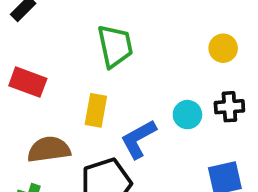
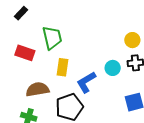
green trapezoid: (115, 46) -> (52, 38), moved
yellow circle: (223, 48) -> (132, 40), moved

